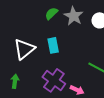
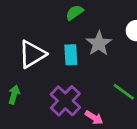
gray star: (74, 16) -> (99, 43), moved

